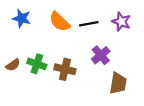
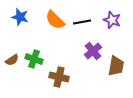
brown cross: (65, 69) -> (59, 77), moved
brown trapezoid: (118, 83) -> (116, 66), moved

